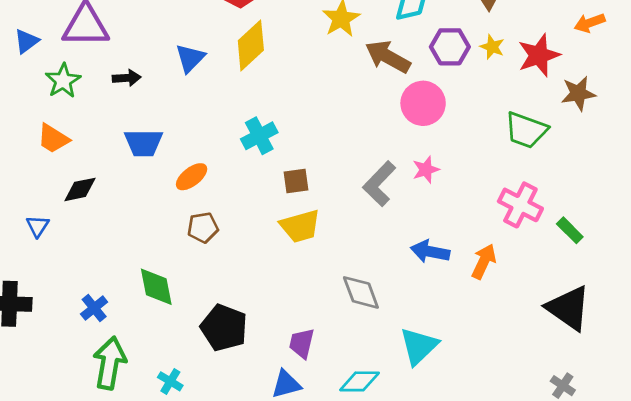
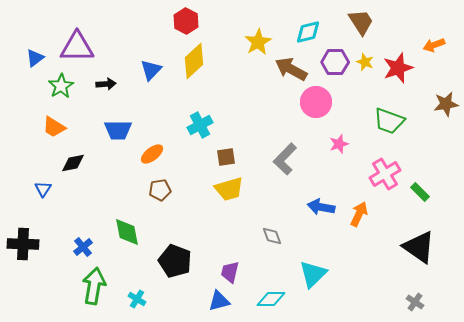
brown star: (578, 93) -> (446, 104), moved
pink star: (426, 170) -> (339, 144), moved
pink cross: (520, 205) -> (385, 174), turned 32
gray diamond: (361, 292) -> (272, 236), size x0.7

